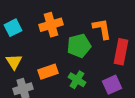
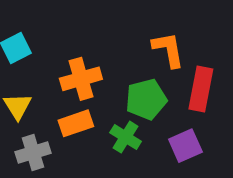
orange cross: (51, 25) -> (81, 79), moved
green pentagon: (79, 46) -> (146, 99), moved

